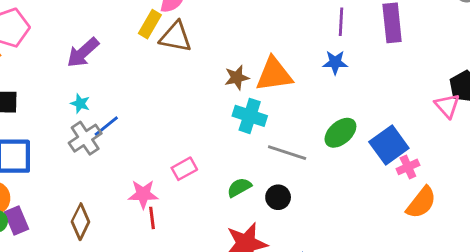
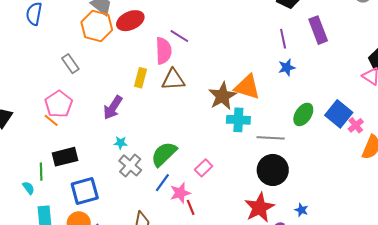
yellow rectangle: (150, 24) -> (140, 78), moved
orange triangle: (274, 74) -> (247, 87), turned 40
brown star: (237, 78) -> (222, 96), size x1.6
blue line: (106, 126) -> (162, 183), moved
green semicircle: (239, 187) -> (164, 154), moved, size x1.6
black circle: (278, 197) -> (273, 170), size x1.8

